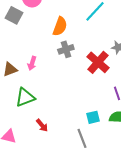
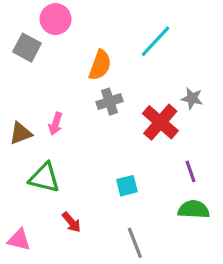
green triangle: (25, 97) -> (44, 178), turned 35
cyan square: (93, 117) -> (127, 186), moved

